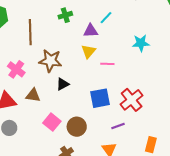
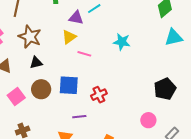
red cross: (132, 100) -> (99, 95), size x0.7
brown circle: (77, 127) -> (41, 89), moved

